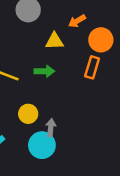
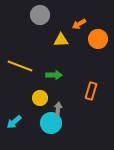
orange rectangle: (92, 67) -> (91, 91), moved
green arrow: (44, 71) -> (54, 75), moved

